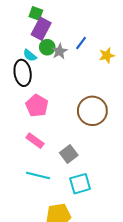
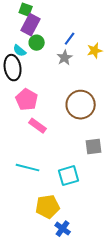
gray star: (60, 51) -> (65, 58), moved
pink rectangle: (35, 141) -> (38, 126), moved
gray square: (69, 154) -> (94, 147), moved, turned 30

